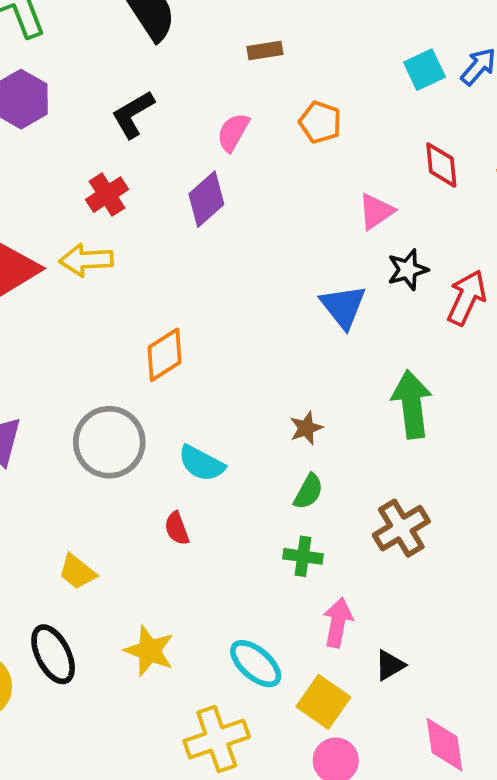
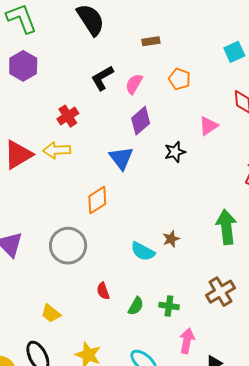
black L-shape: (133, 114) -> (102, 78), moved
purple diamond: (206, 199) -> (141, 121), moved
black star: (408, 270) -> (175, 152), moved
blue triangle: (343, 306) -> (121, 158), moved
cyan semicircle: (201, 463) -> (143, 251), moved
green semicircle: (308, 492) -> (136, 306), moved

